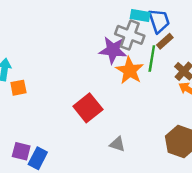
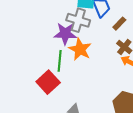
brown rectangle: (165, 41) -> (119, 24), moved
green line: (152, 58) -> (60, 61), moved

